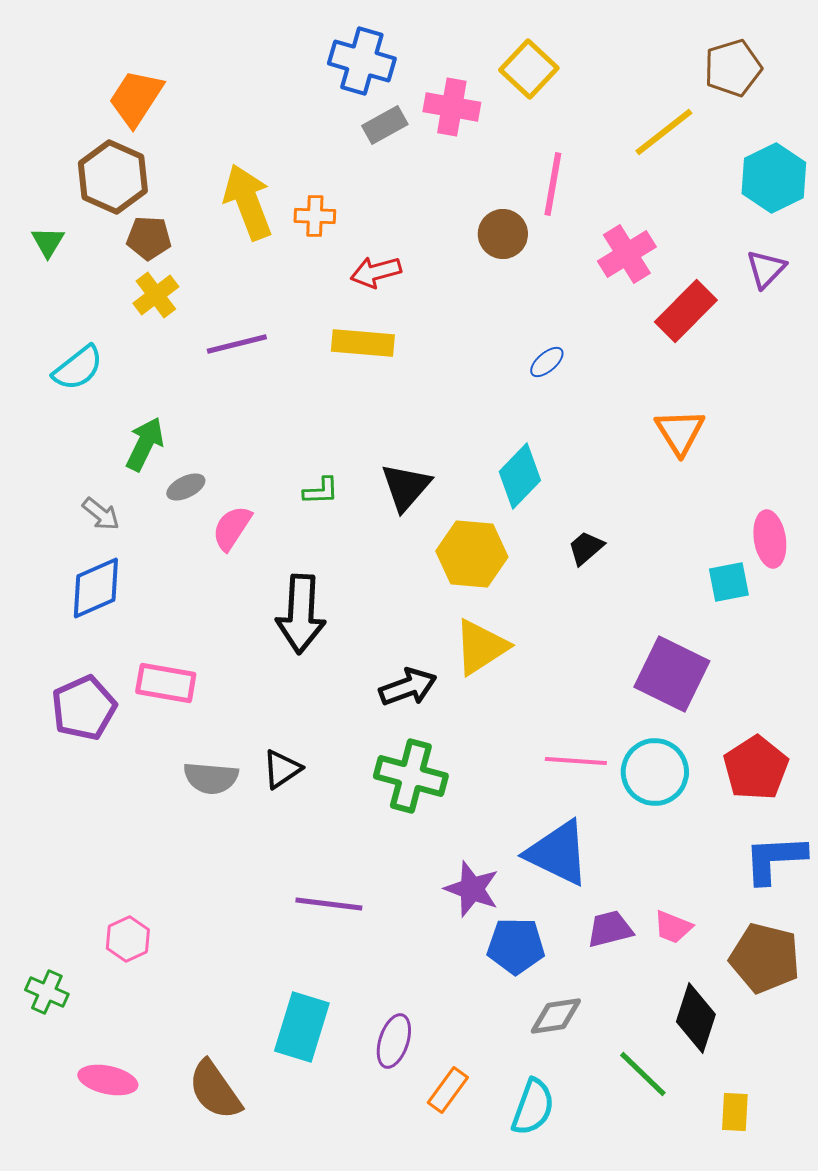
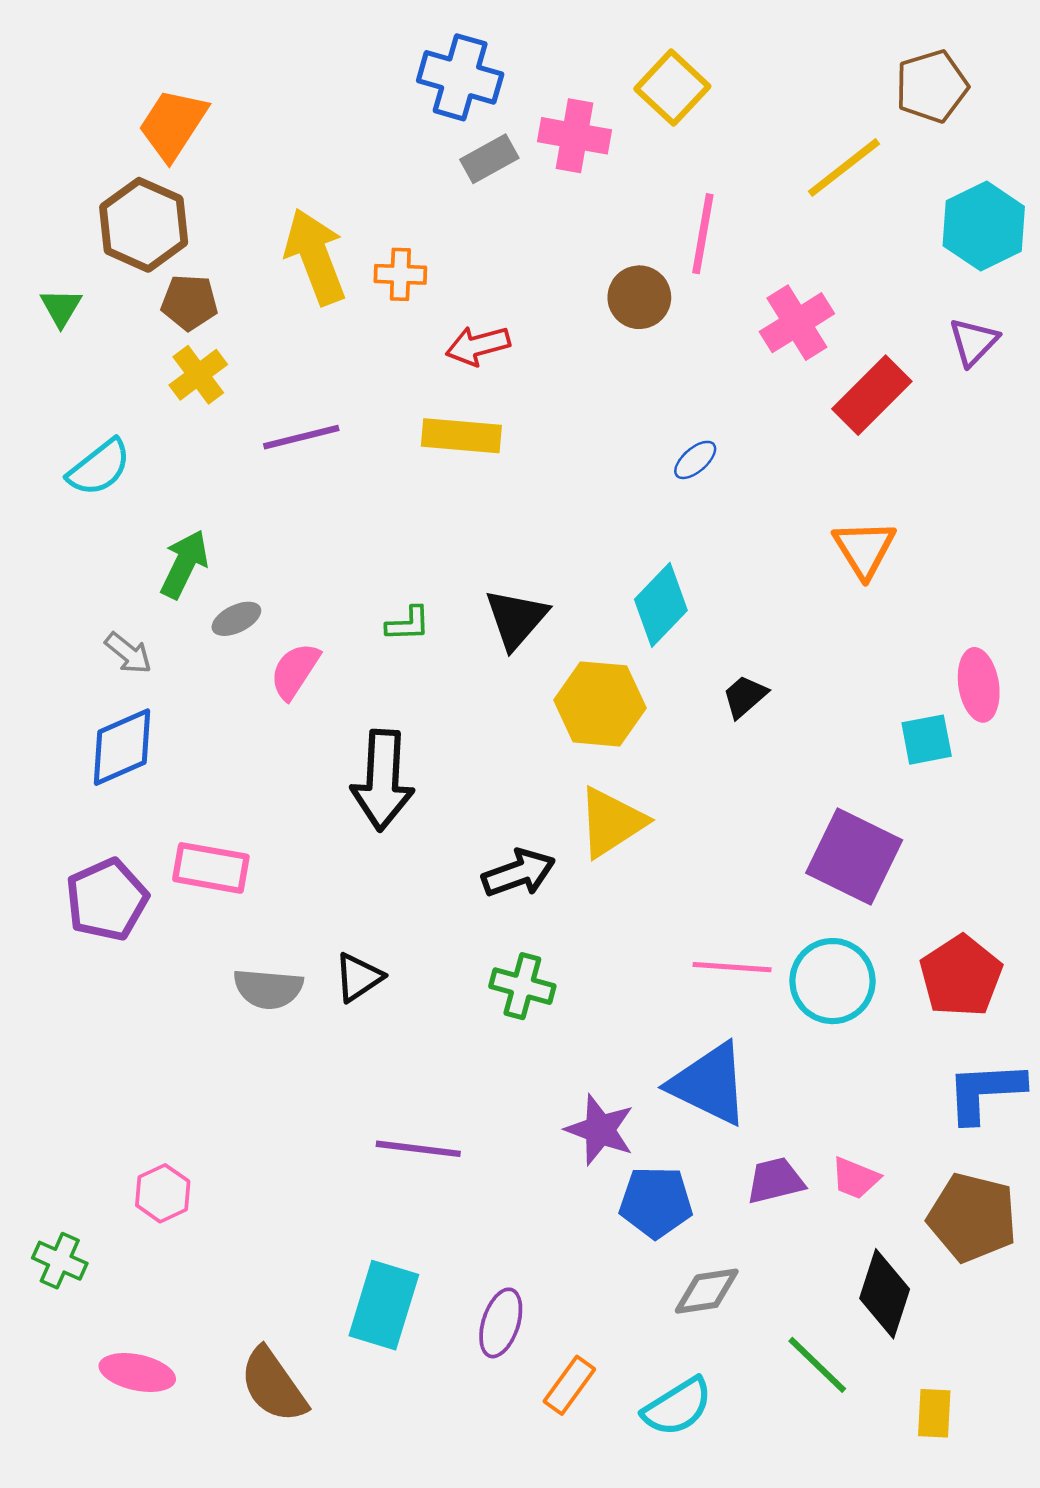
green cross: (411, 776) -> (522, 986), size x0.7
cyan semicircle: (533, 1107) -> (677, 1407), turned 38

